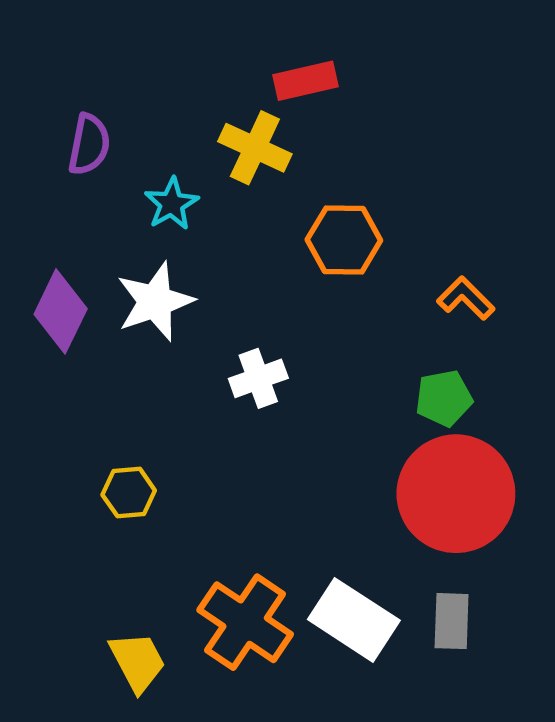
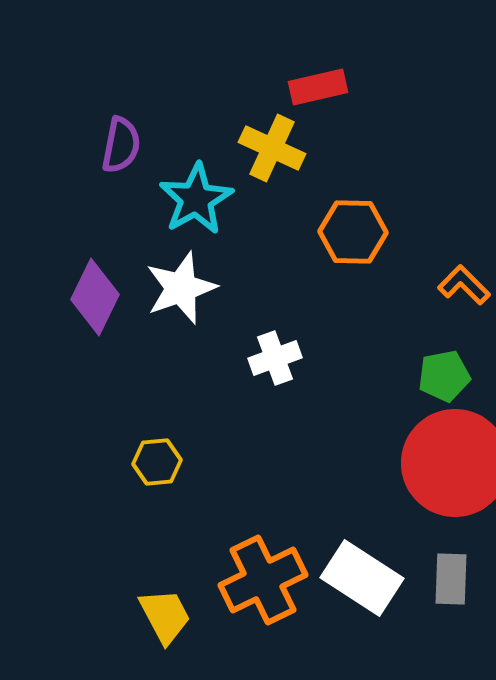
cyan star: (172, 204) -> (196, 199), size x1.5
orange cross: (245, 622) -> (263, 580), turned 30

